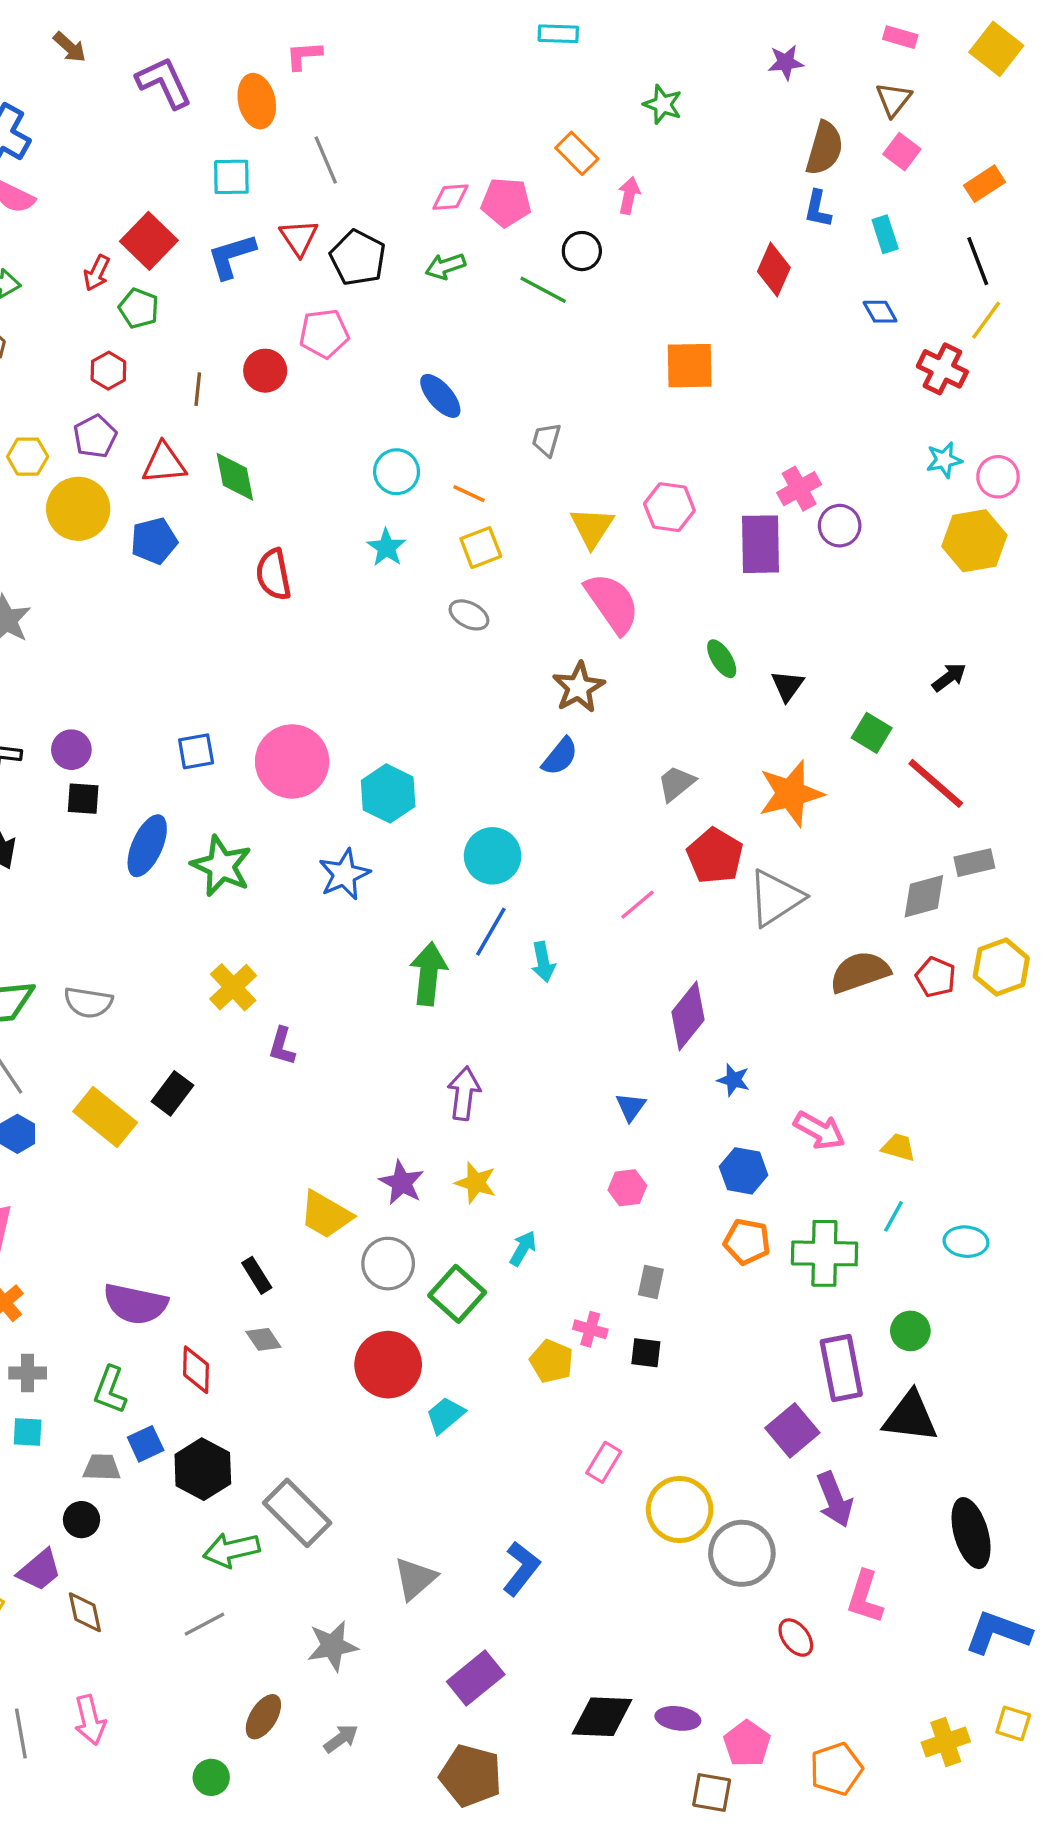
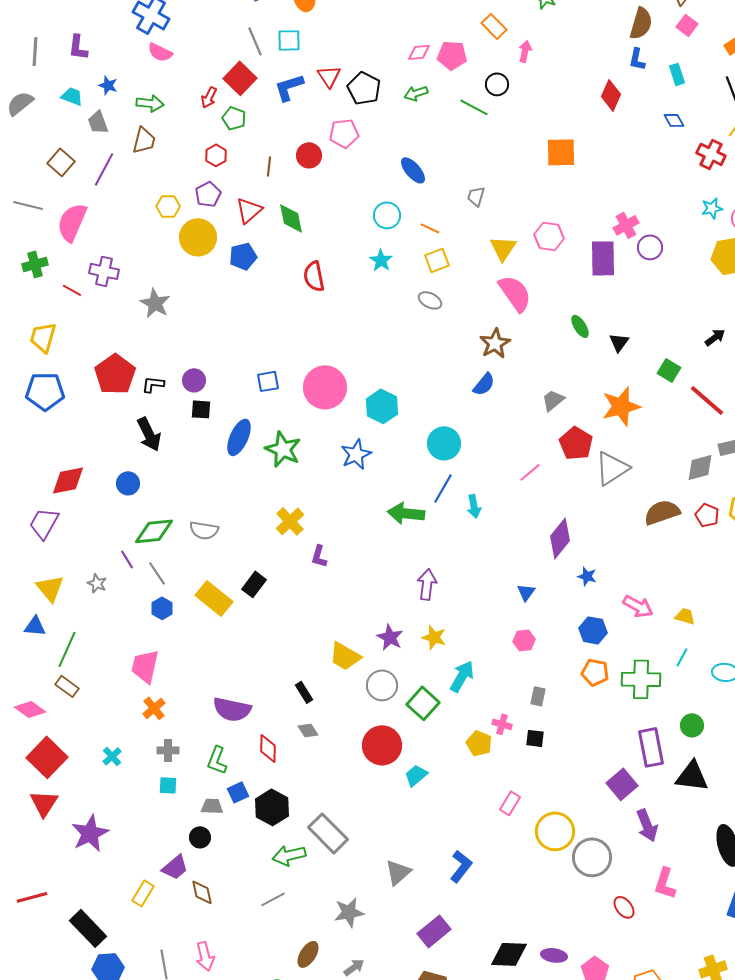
gray line: (326, 160) -> (255, 41), moved
red triangle: (164, 463) -> (249, 210), turned -36
green arrow: (429, 974) -> (406, 513), turned -90
cyan arrow: (523, 1248) -> (462, 676), size x1.5

